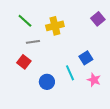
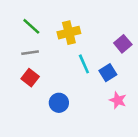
purple square: (98, 19) -> (123, 44), moved
gray line: (33, 42) -> (30, 53), moved
cyan line: (70, 73) -> (84, 64), moved

